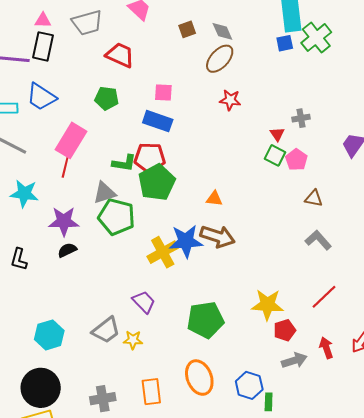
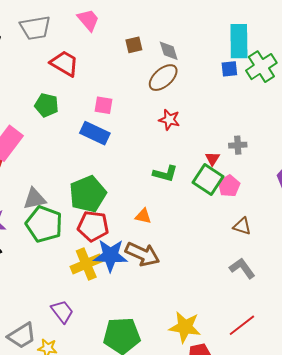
green square: (275, 155) -> (208, 179), size x1.4
red pentagon: (150, 158) -> (93, 226), moved
green L-shape: (124, 163) -> (165, 174), moved

